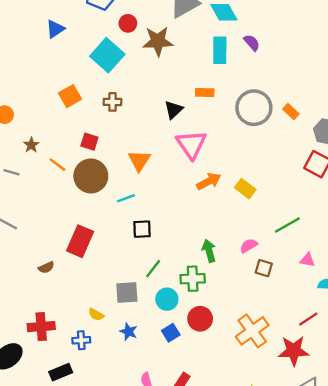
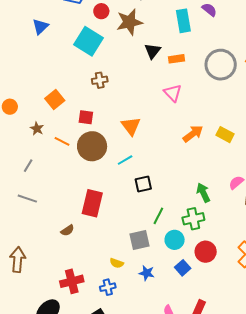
orange square: (70, 96) -> (55, 99), moved
black triangle: (174, 110) -> (153, 51), moved
pink triangle: (191, 144) -> (173, 93), moved, size x0.7
gray line: (11, 172) -> (28, 166), moved, turned -64

